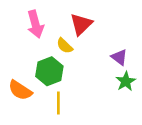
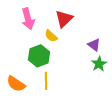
orange semicircle: (20, 90) -> (16, 84), moved

